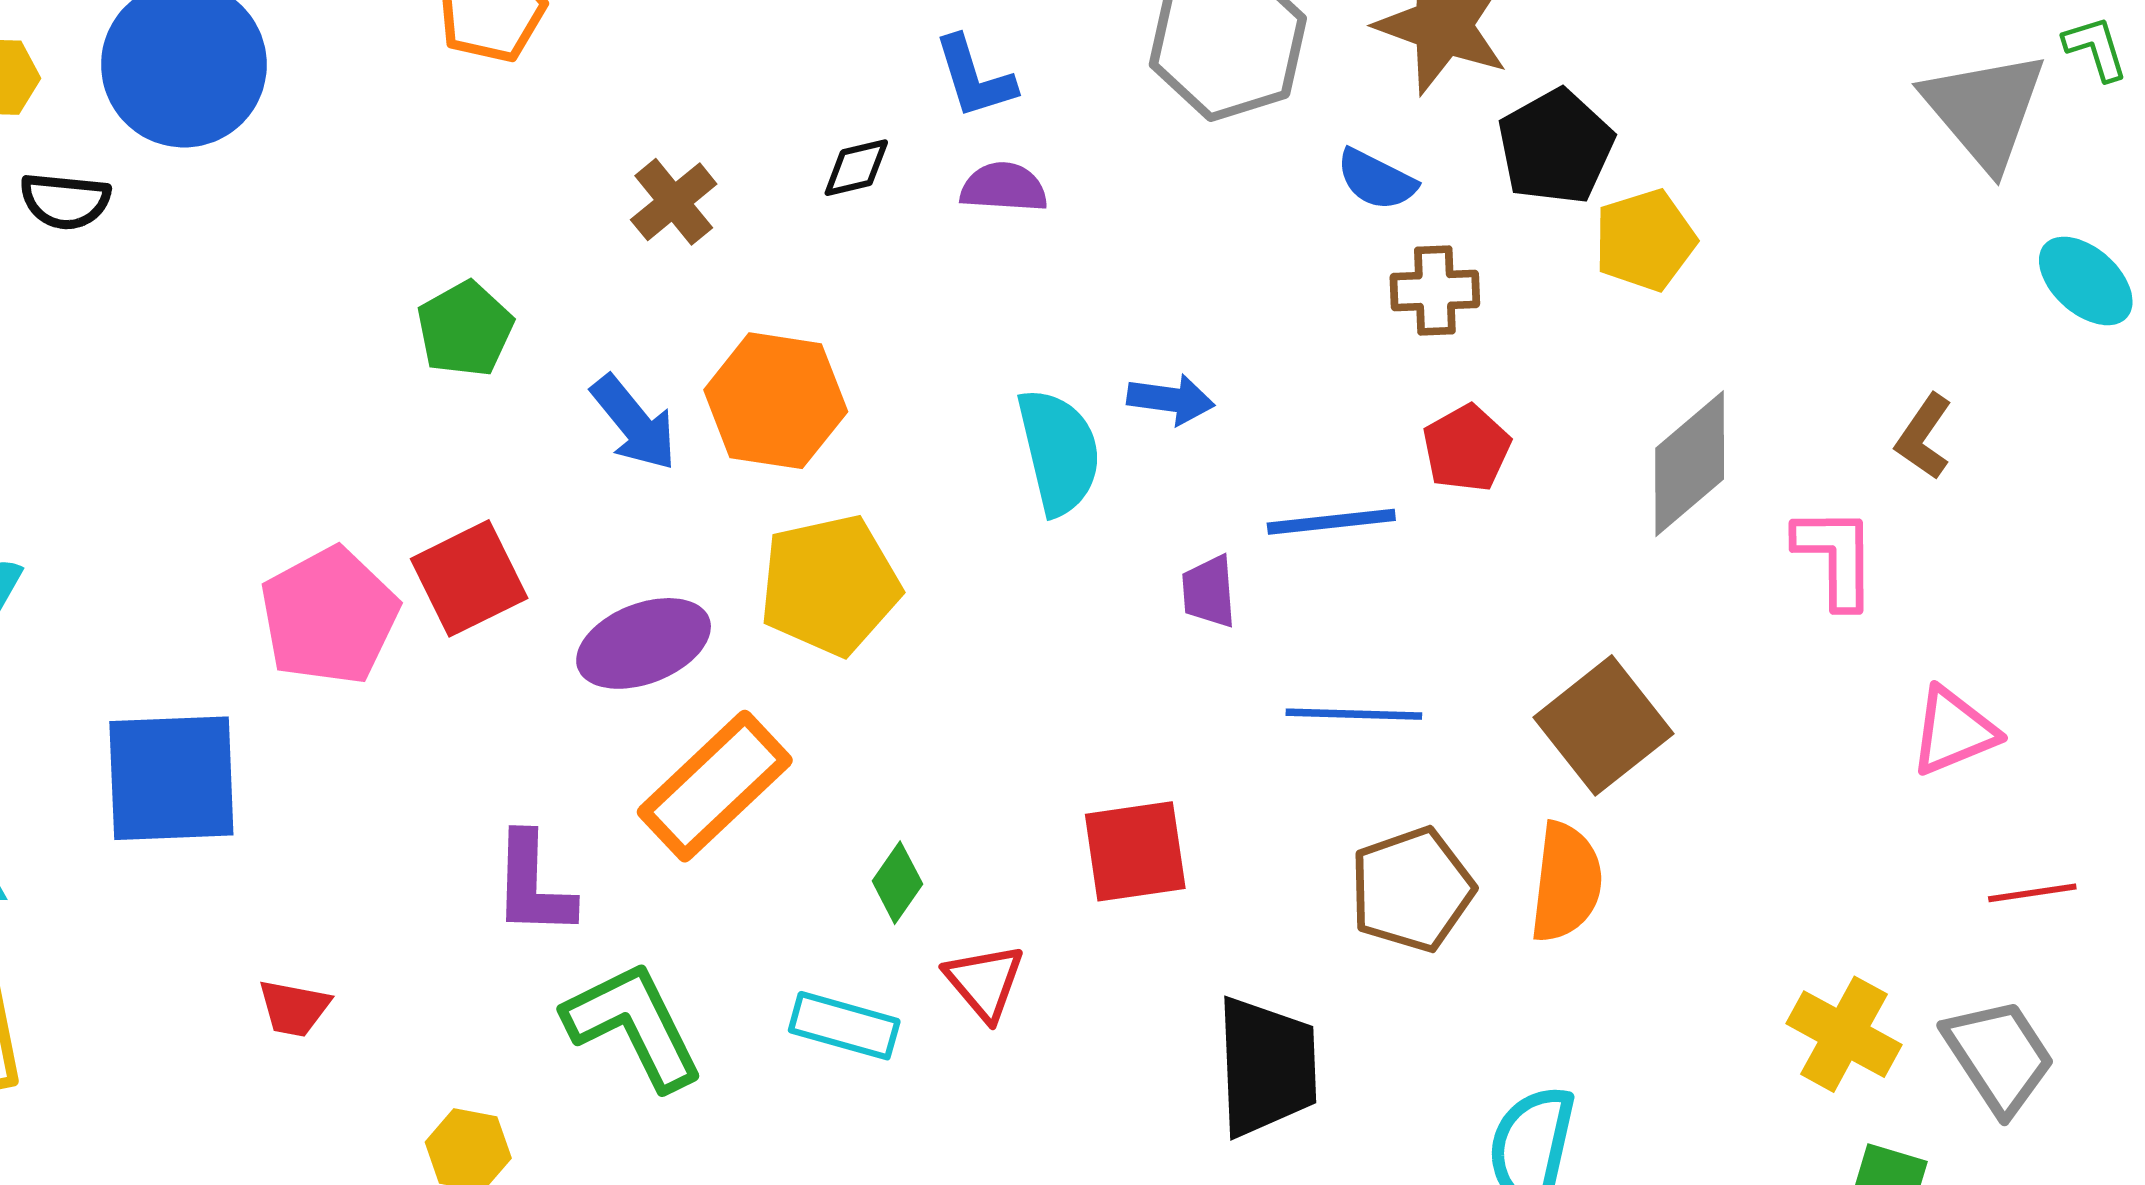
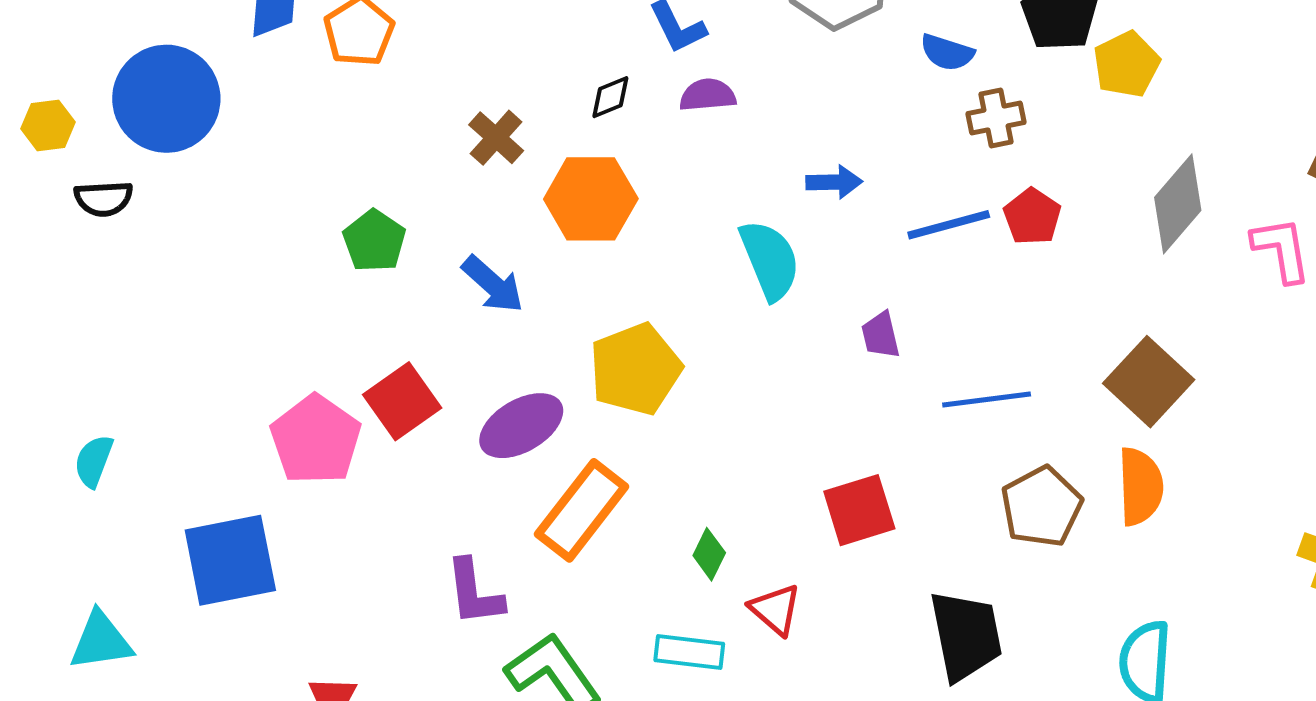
blue arrow: (1171, 399) -> (834, 182), moved
orange hexagon: (776, 401) -> (591, 199), moved
blue line: (1331, 522) -> (949, 225), moved

